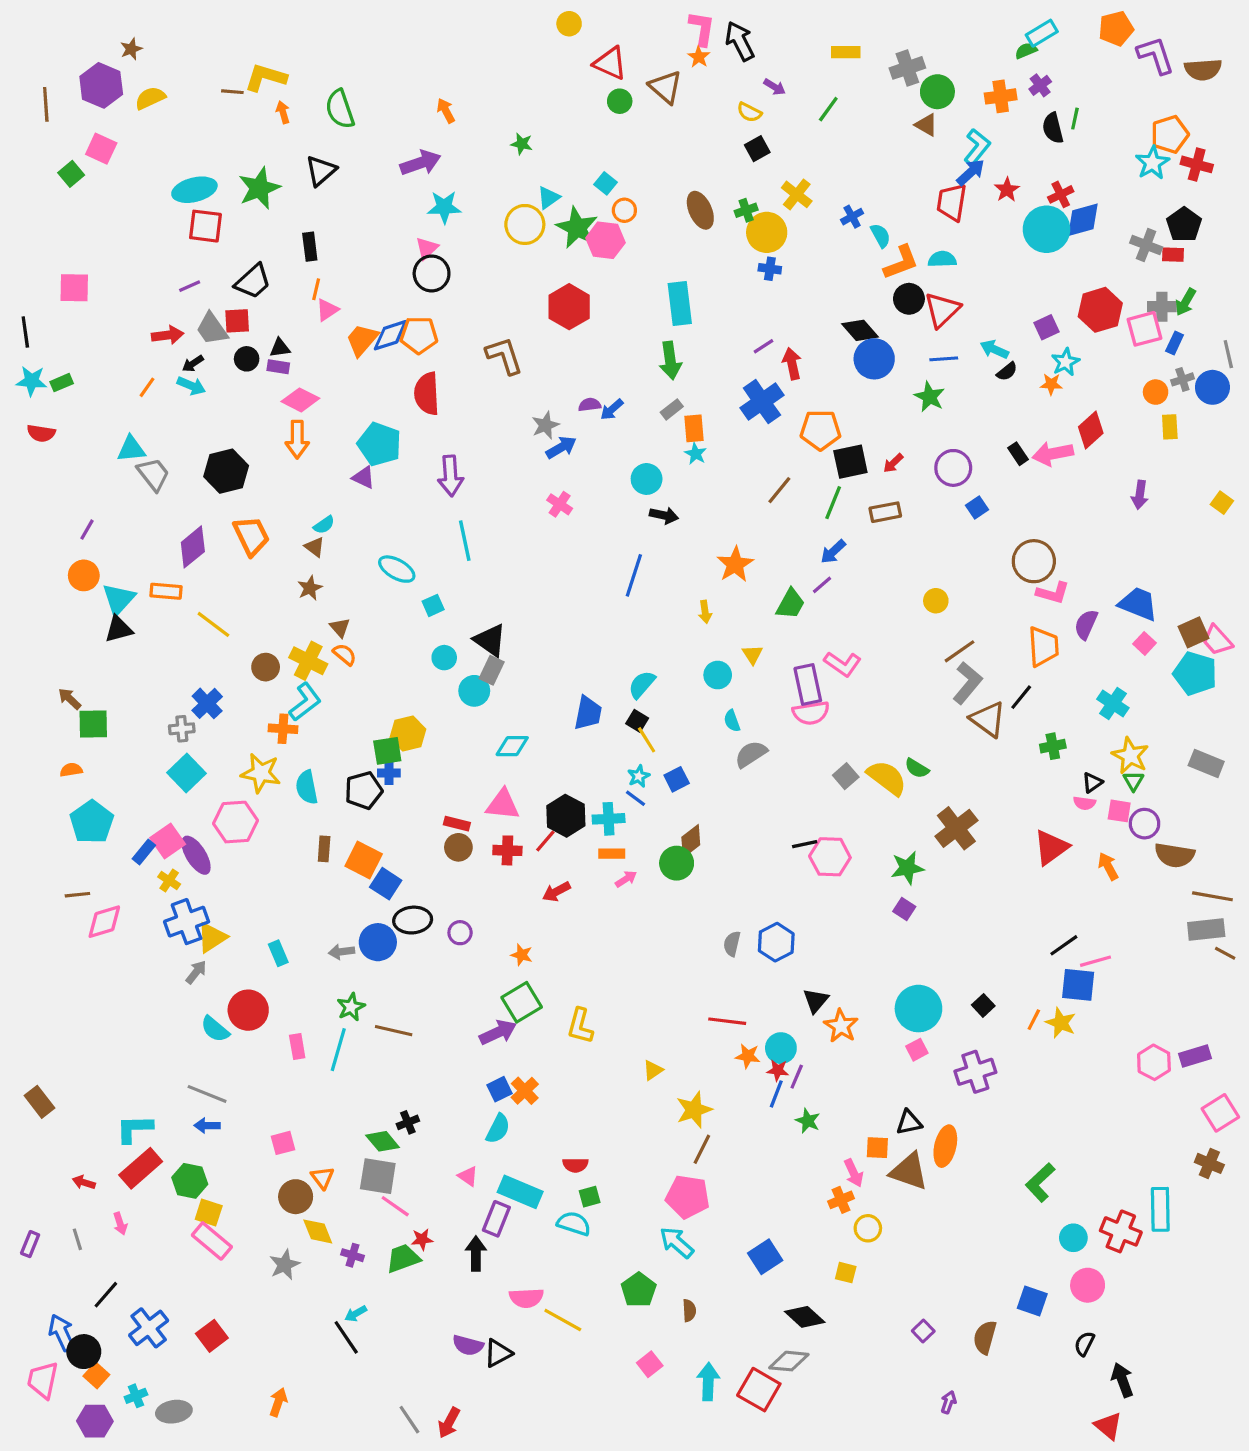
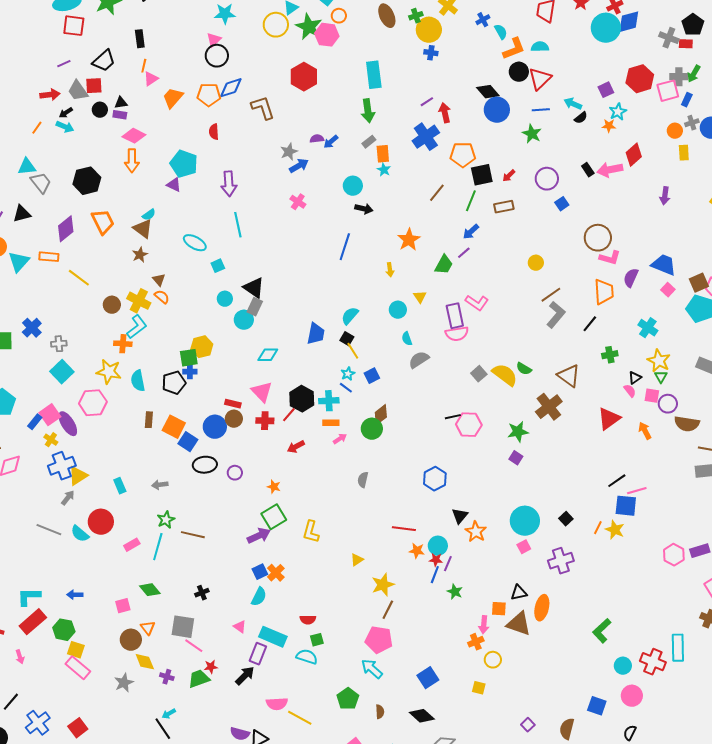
blue diamond: (390, 335) -> (231, 88), moved
red semicircle: (427, 394) -> (214, 132), size x0.6
brown triangle: (315, 547) -> (143, 229), size x1.5
black triangle: (119, 629) -> (22, 214), moved
blue cross: (207, 703) -> (32, 328), moved
brown triangle: (988, 719) -> (569, 376), moved
pink semicircle: (1084, 803) -> (630, 391), turned -136
pink triangle: (503, 805) -> (262, 392), turned 40
blue circle: (378, 942) -> (215, 427), moved
gray semicircle: (732, 944) -> (363, 480), moved
pink rectangle: (297, 1046) -> (132, 545), turned 70
gray line: (207, 1094) -> (49, 530), moved
green diamond: (383, 1141) -> (150, 590), moved
pink arrow: (854, 1173) -> (484, 625), turned 30
black arrow: (476, 1254) -> (245, 676), turned 45
black diamond: (805, 1317) -> (422, 716), moved

